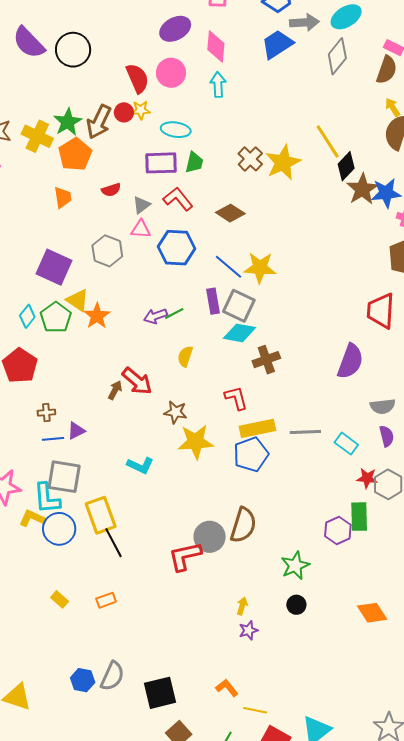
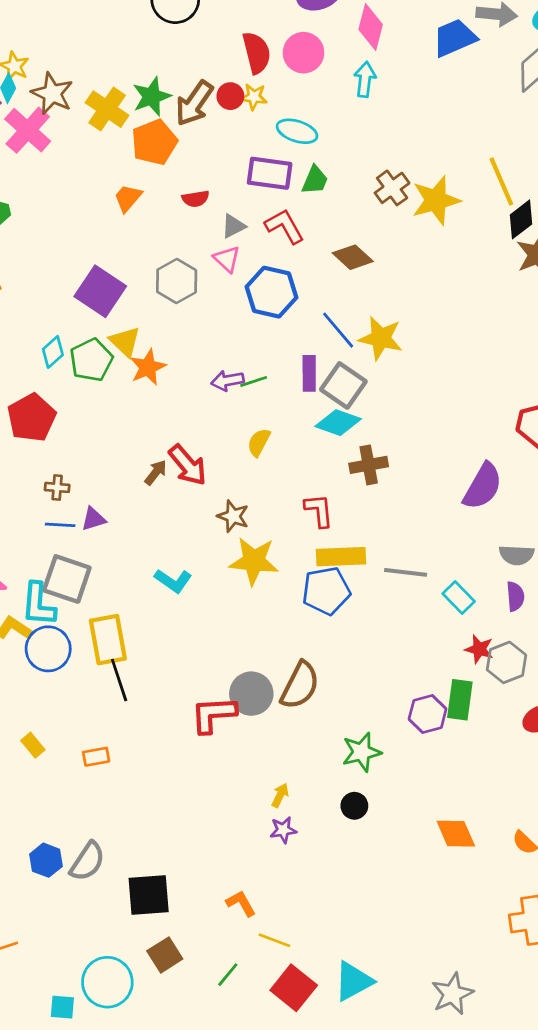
orange trapezoid: (63, 197) -> (128, 198), turned -140
pink triangle: (141, 229) -> (227, 259), turned 30

